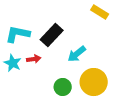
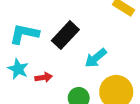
red arrow: (34, 59) -> (44, 77), moved

